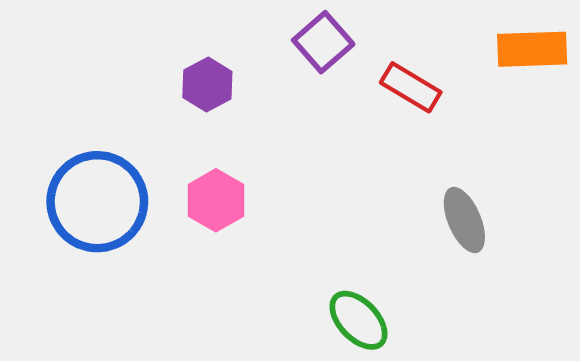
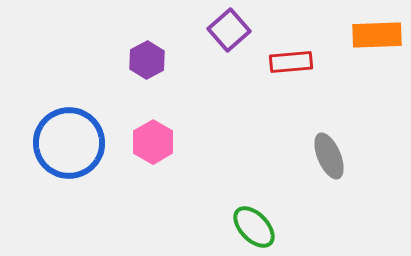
red rectangle: (411, 87) -> (291, 62), turned -36

